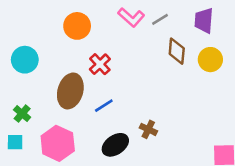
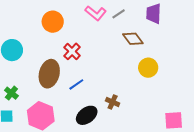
brown diamond: (177, 51) -> (133, 39), turned -40
yellow circle: (210, 60) -> (148, 68), moved

